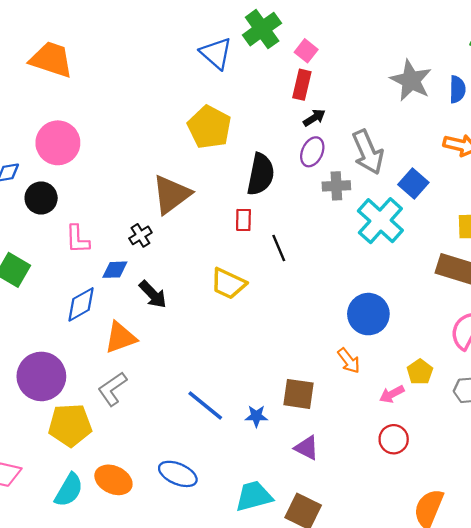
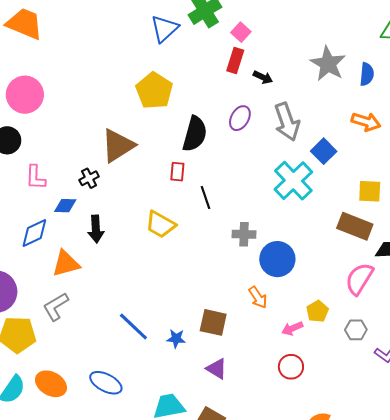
blue triangle: (216, 53) -> (165, 29), turned 32
black arrow: (314, 118) -> (263, 77), moved, turned 54
gray cross: (336, 186) -> (244, 234), moved
black arrow: (153, 294) -> (96, 229), turned 36

